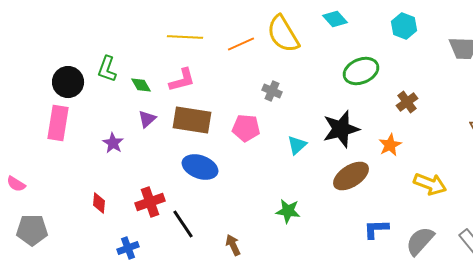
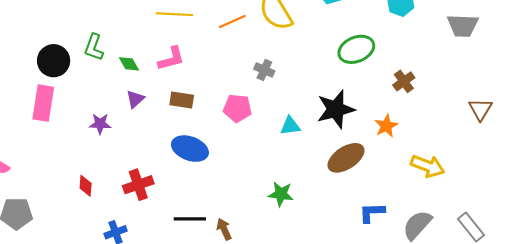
brown rectangle: (192, 120) -> (182, 100), size x0.6
purple star: (113, 143) -> (100, 124), turned -30
cyan triangle: (297, 145) -> (290, 126), turned 35
black line: (183, 224) -> (190, 219), moved, turned -56

